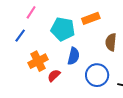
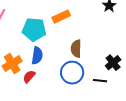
brown semicircle: (111, 42) -> (76, 49), moved
blue semicircle: (74, 56) -> (37, 56), moved

